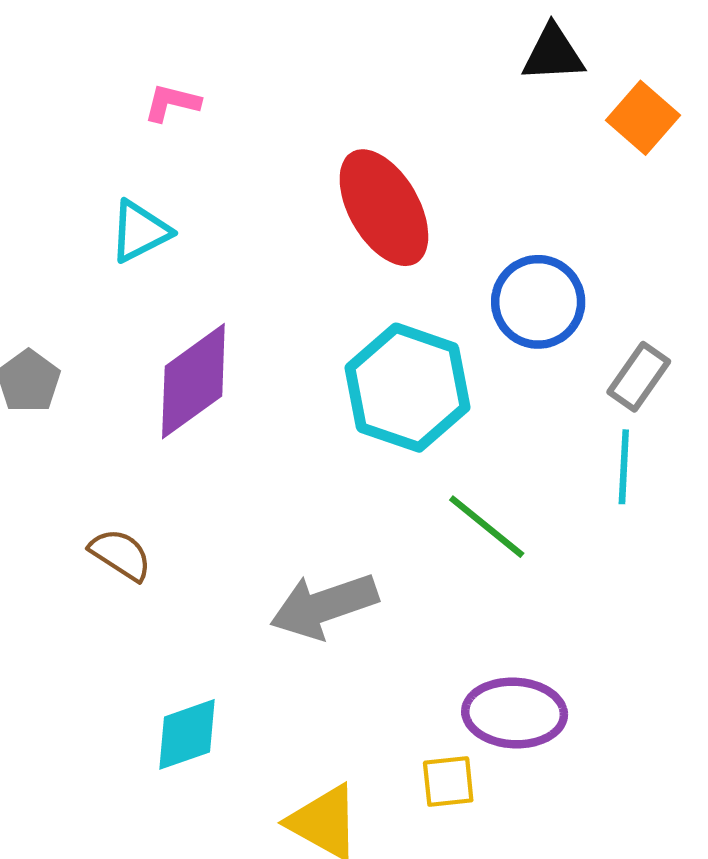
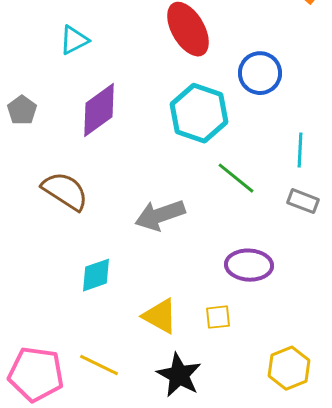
gray rectangle: (639, 377) -> (303, 201), moved, turned 76
brown semicircle: (121, 555) -> (65, 191), size x1.6
yellow square: (448, 781) -> (218, 317), moved

